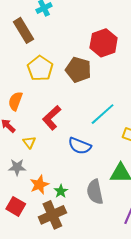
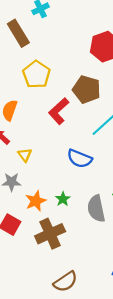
brown pentagon: (78, 70) -> (87, 89), moved
red L-shape: (52, 118) -> (59, 111), moved
green star: (61, 191) -> (63, 199), moved

